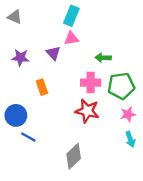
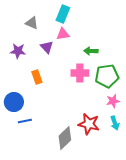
gray triangle: (15, 17) -> (32, 23), moved
red star: (87, 111) -> (89, 124), moved
blue line: (28, 137) -> (25, 121), turned -40

